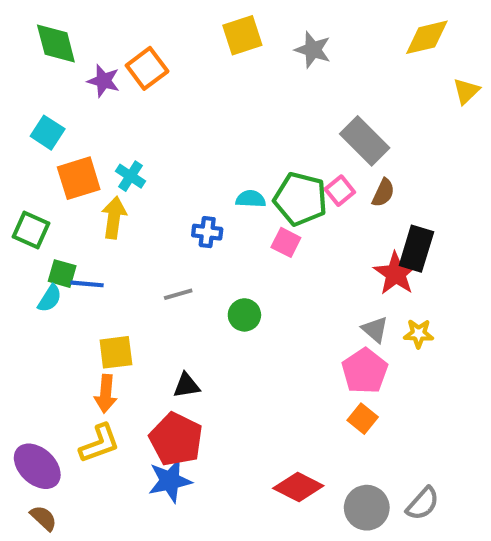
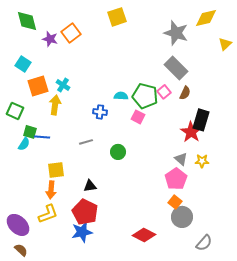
gray star: (313, 50) -> (176, 33), moved, size x1.4
gray circle: (367, 508) -> (182, 217), moved

